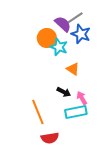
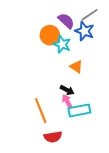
gray line: (75, 18) -> (90, 15), moved
pink arrow: (82, 98) -> (67, 101), moved

